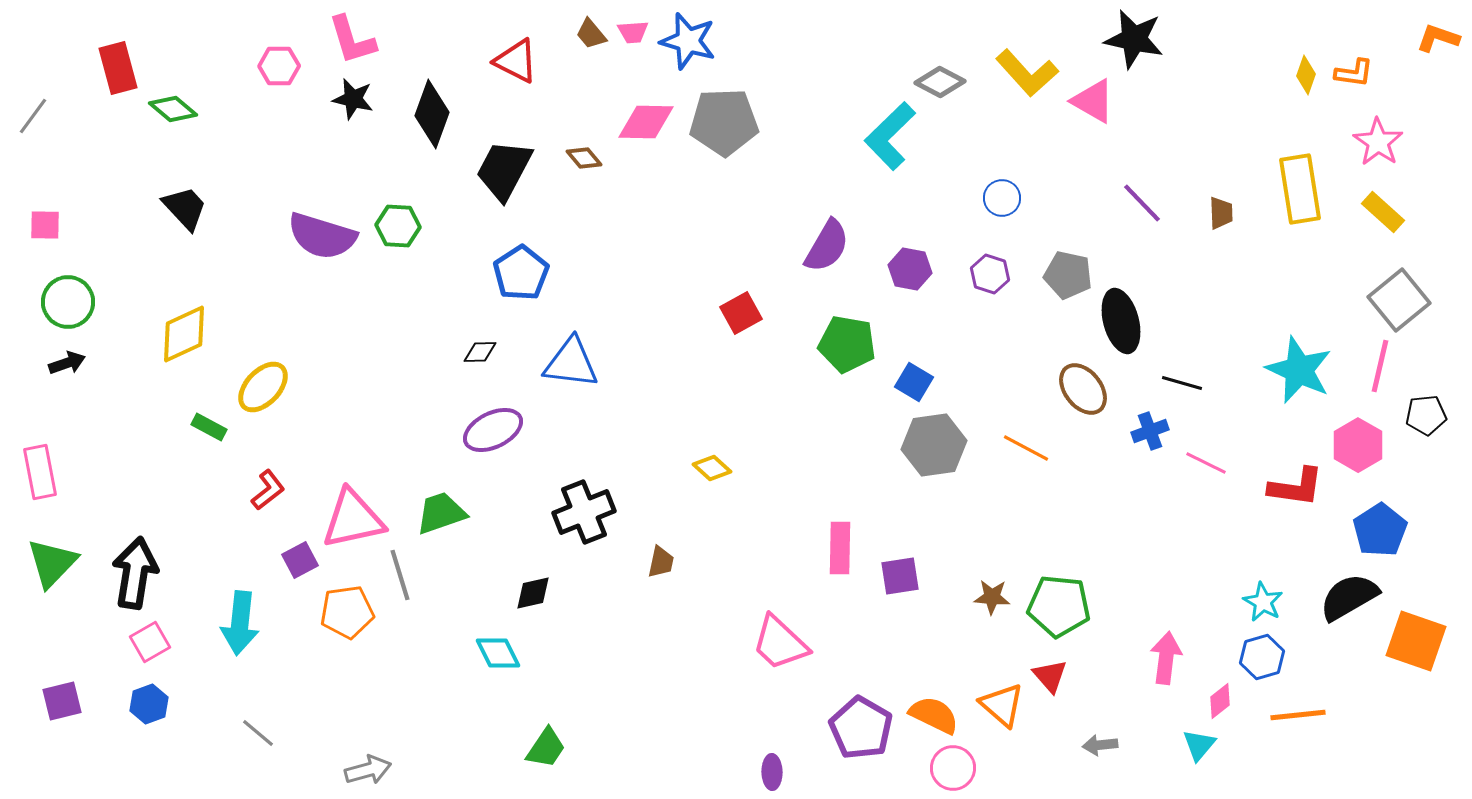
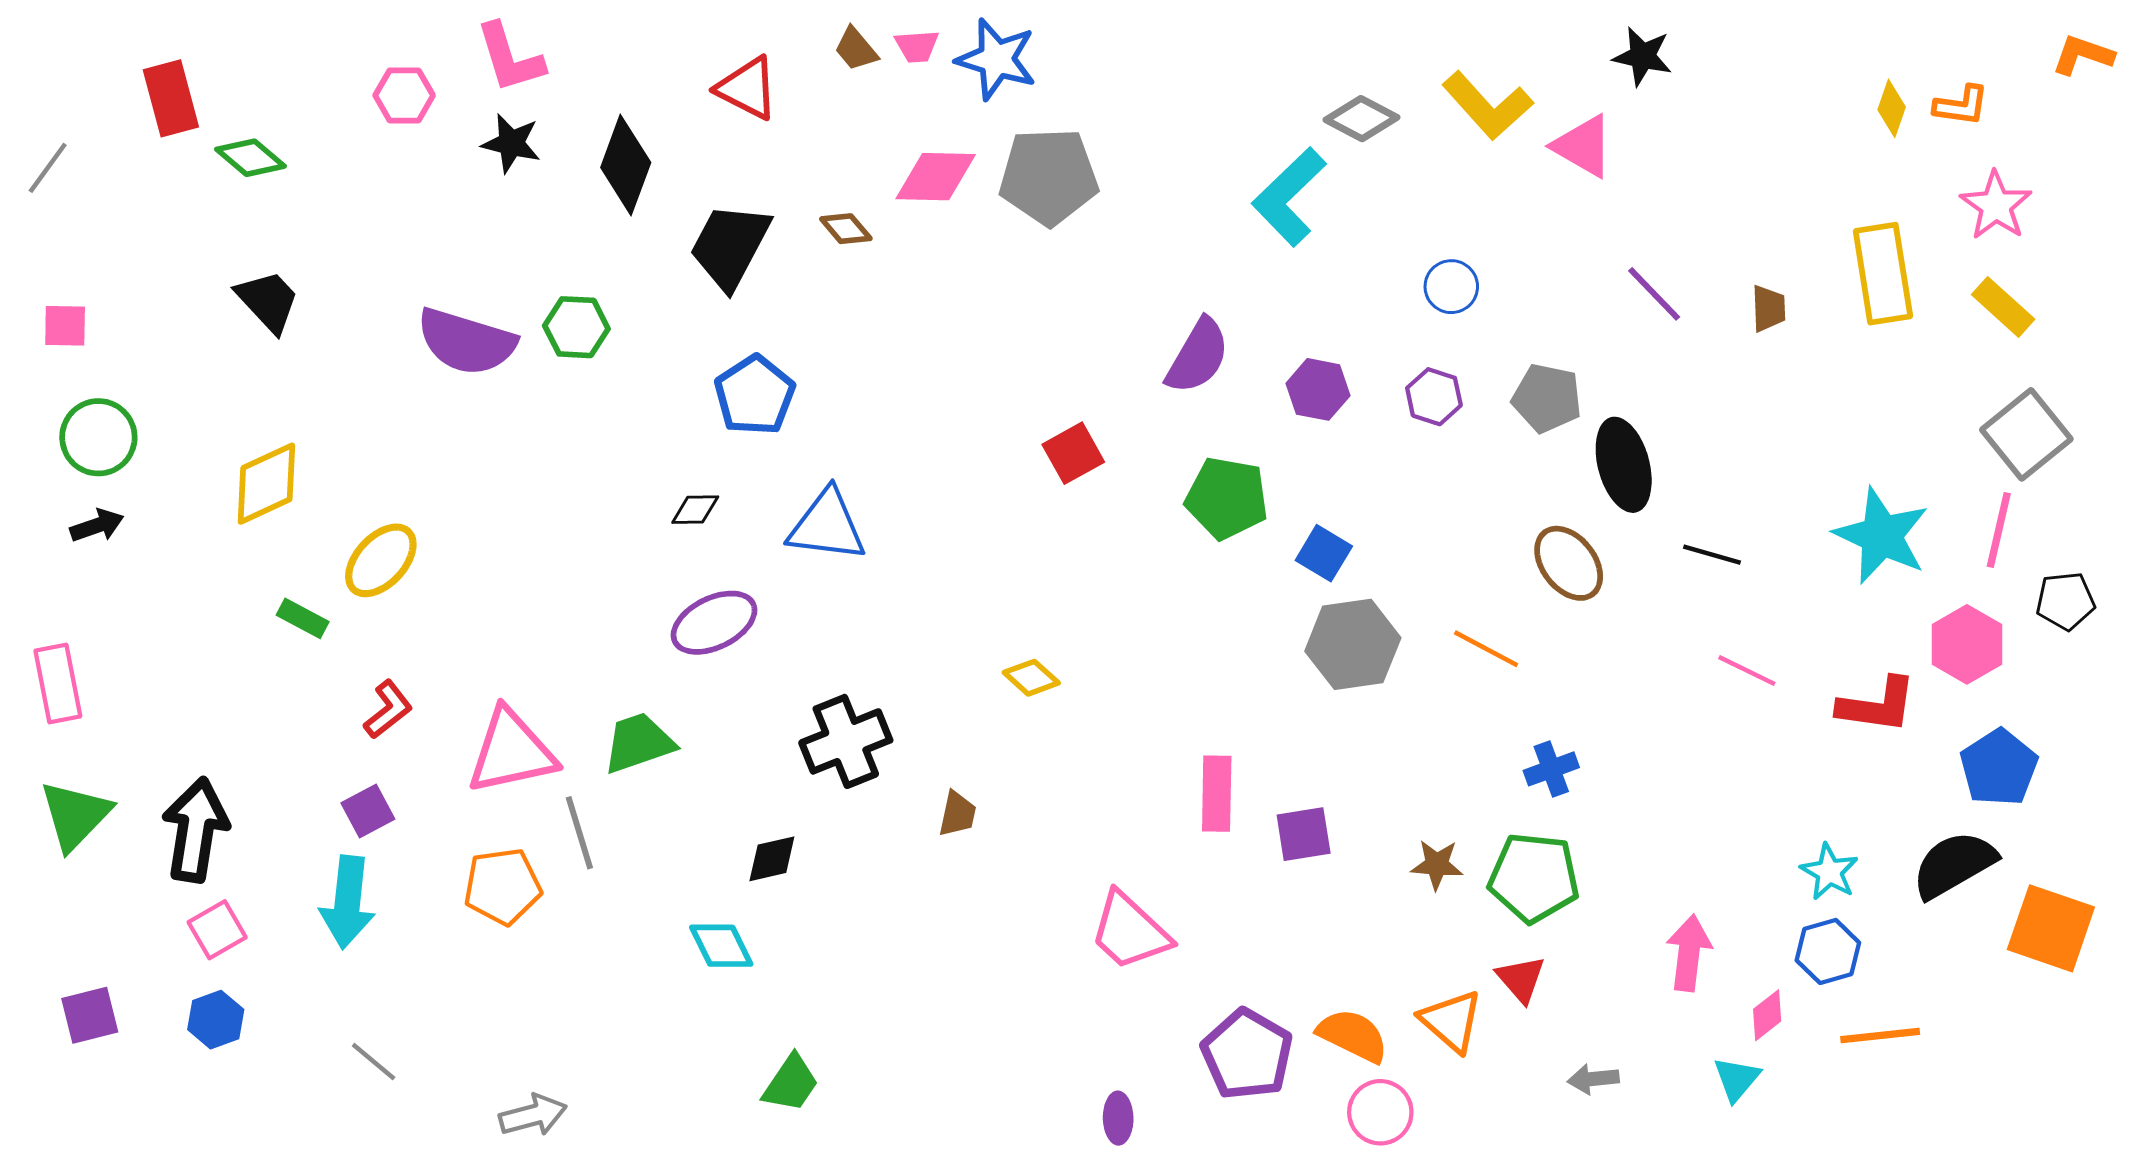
black star: (1134, 39) -> (1643, 56), size x0.7
blue cross: (1150, 431) -> (1551, 769), moved
purple square: (300, 560) -> (368, 811), moved

